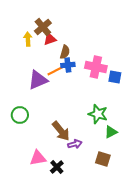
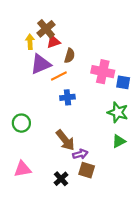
blue cross: (68, 65) -> (67, 97), moved
purple triangle: (38, 80) -> (41, 64), moved
green star: (98, 114) -> (118, 112), moved
pink triangle: (38, 158) -> (22, 169), moved
brown square: (103, 159) -> (87, 170), moved

